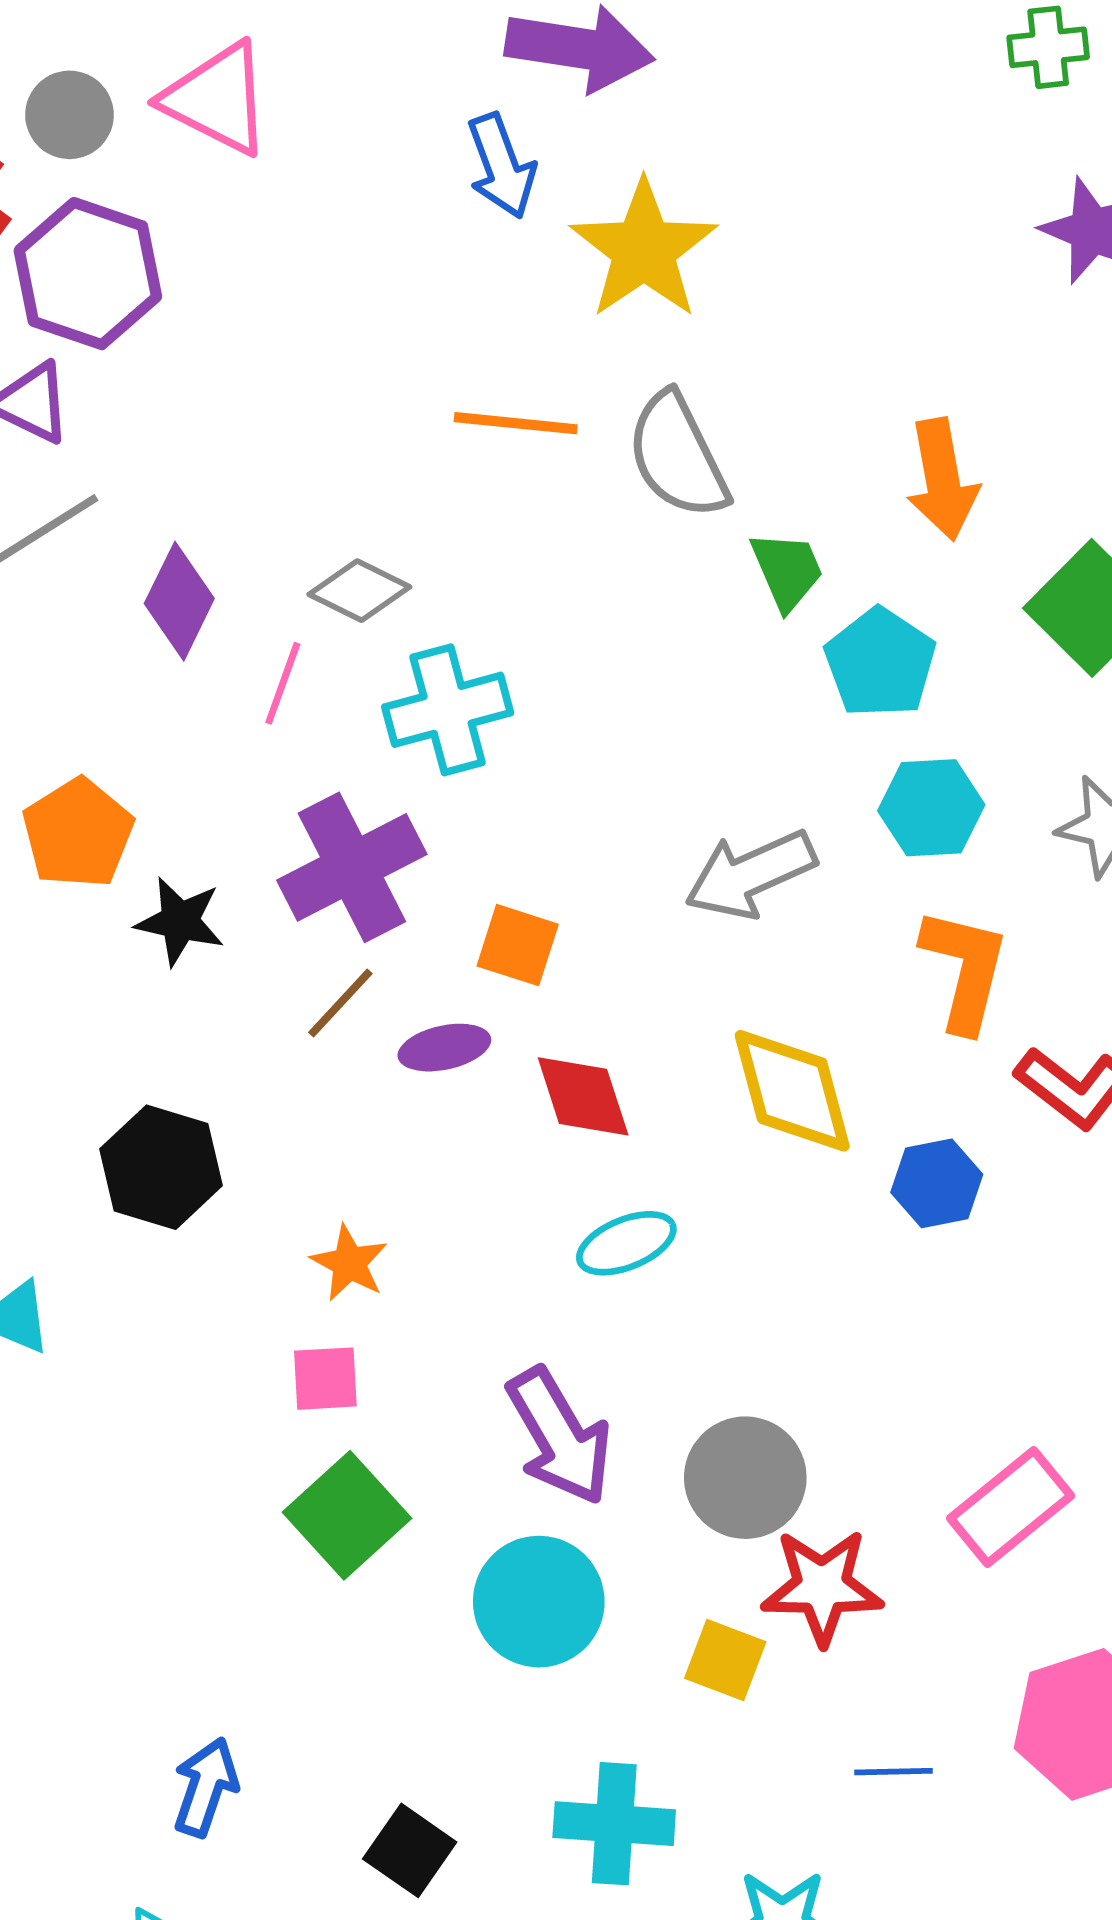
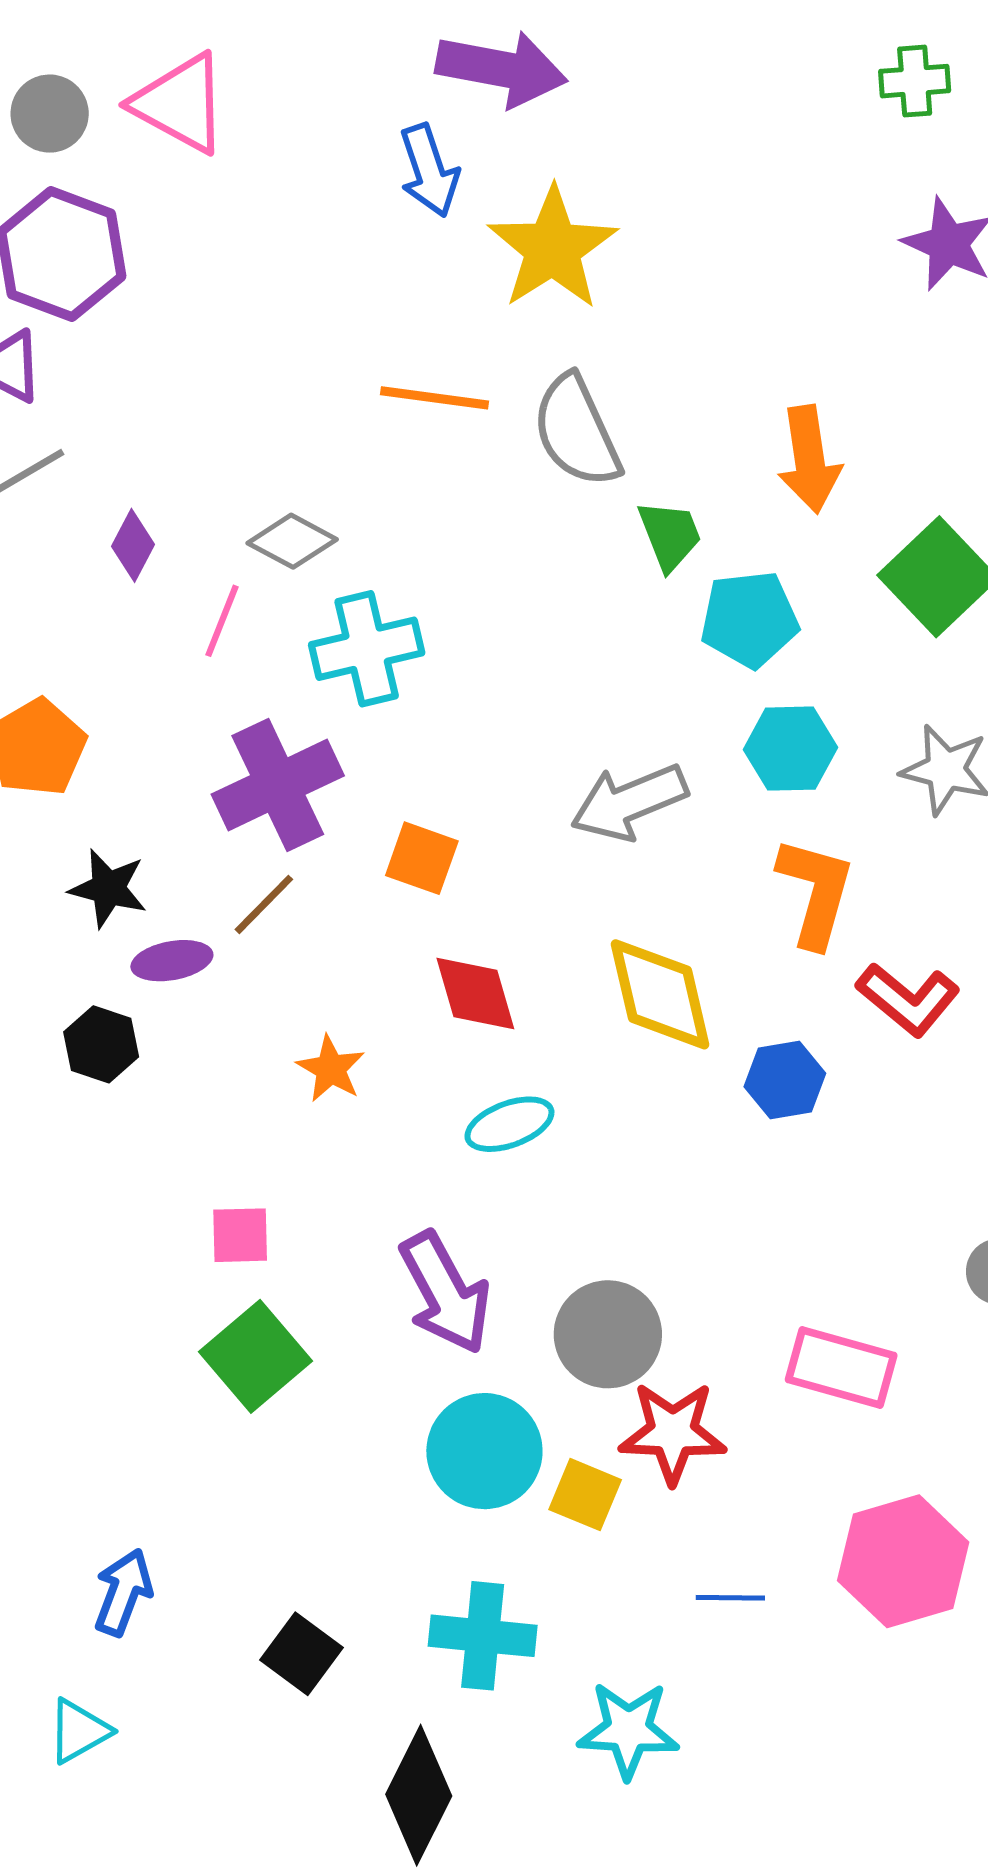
purple diamond: (179, 601) -> (133, 545), size x0.7
cyan pentagon: (880, 663) -> (749, 619), turned 30
black star: (180, 921) -> (108, 888), moved
purple ellipse: (444, 1048) -> (172, 961), moved
black hexagon: (161, 1167) -> (101, 1044), size x0.7
orange star: (349, 1263) -> (331, 1069), moved
pink rectangle: (1011, 1507) -> (841, 1367), turned 53
cyan circle: (539, 1602) -> (484, 1451), moved

